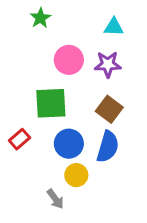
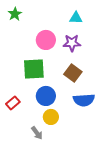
green star: (40, 18) -> (15, 14), moved
red rectangle: (19, 139) -> (13, 103), moved
blue semicircle: (108, 147) -> (84, 100), moved, turned 70

